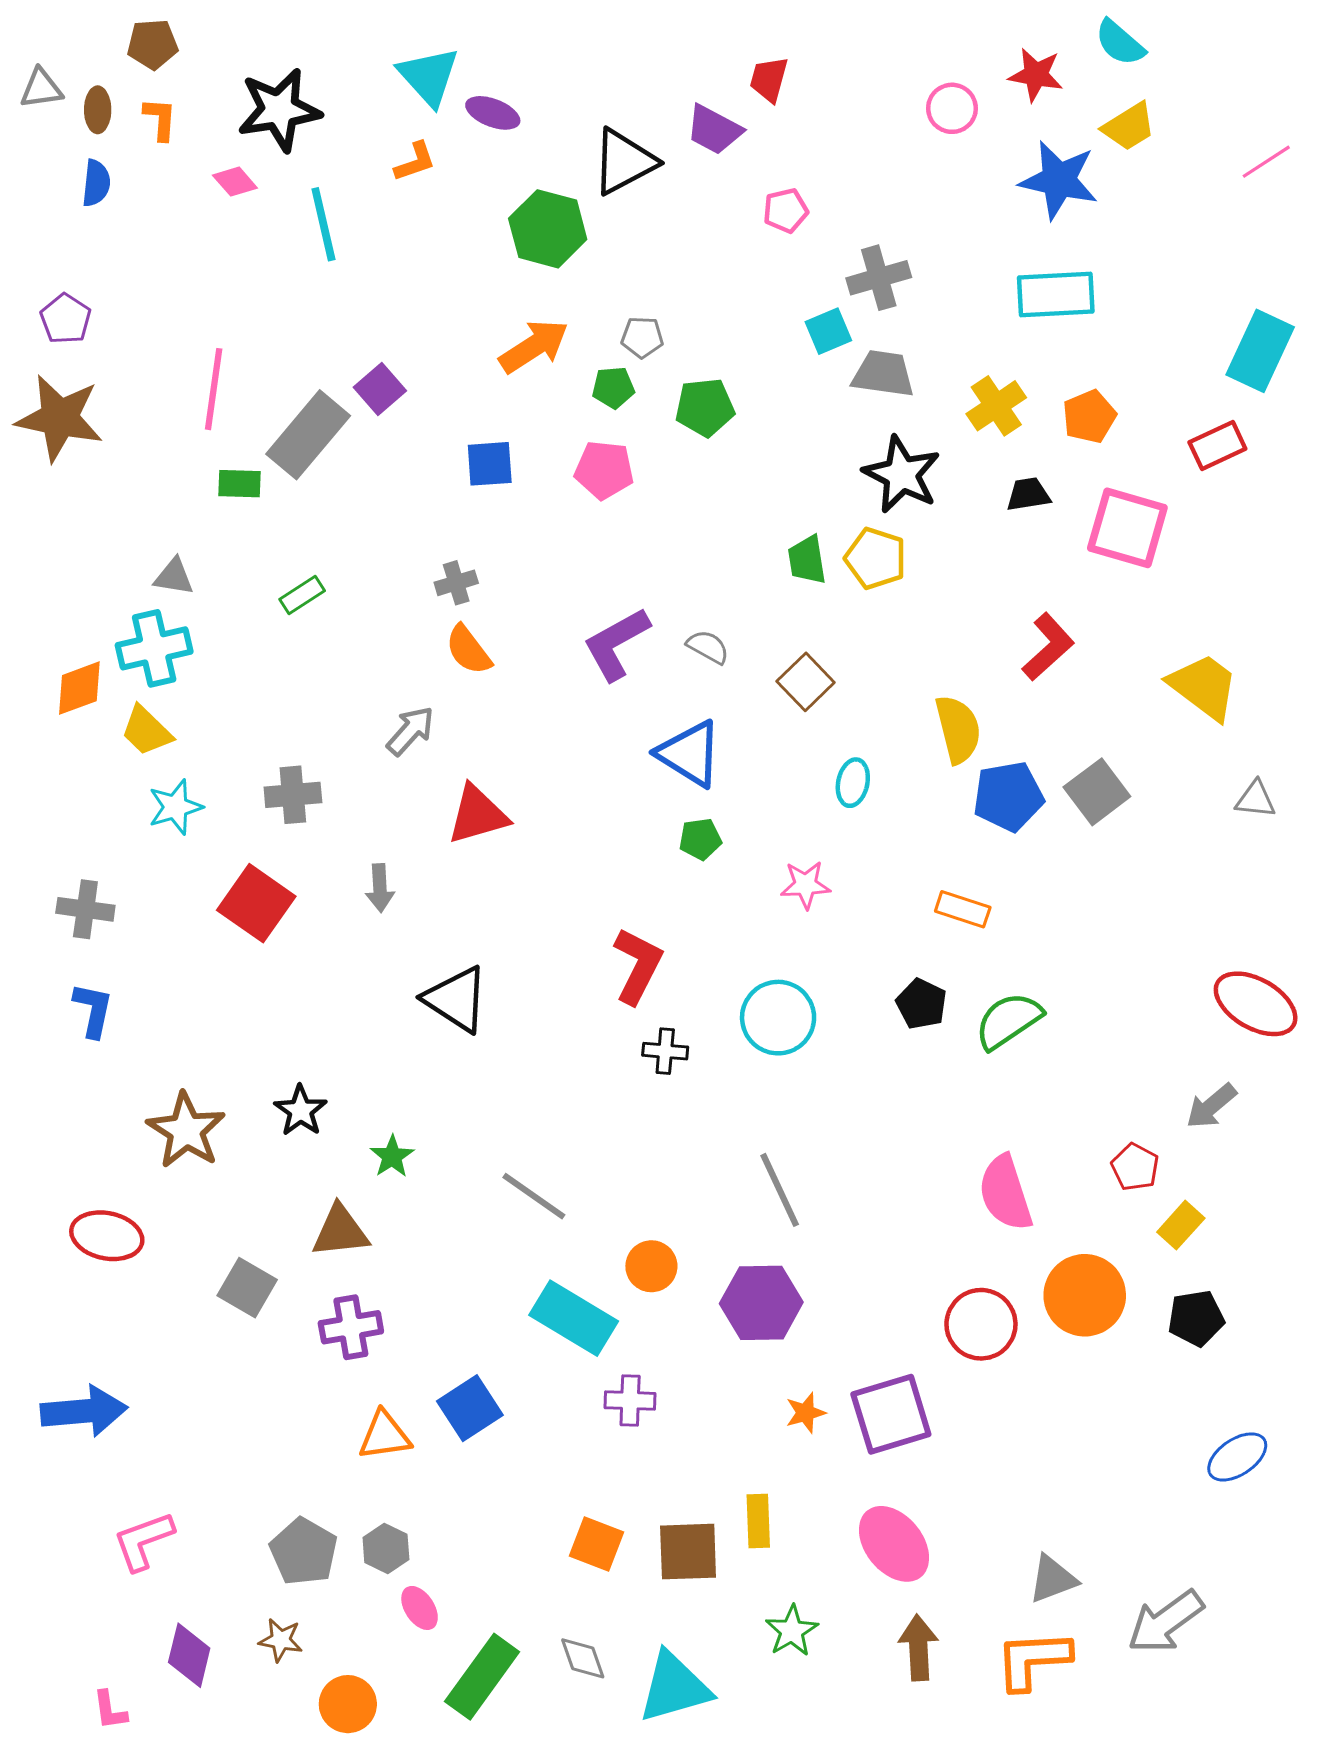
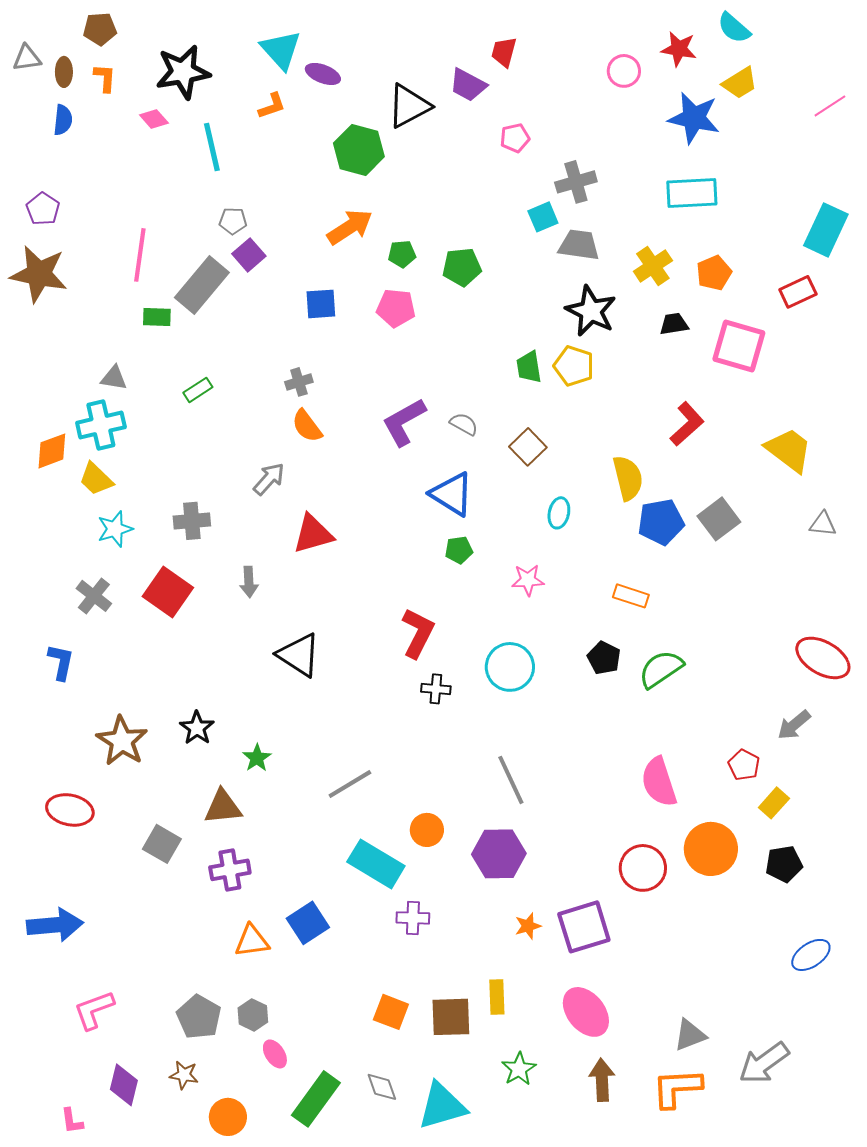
gray pentagon: (642, 337) -> (233, 221), moved
gray cross: (85, 909) -> (94, 596), moved, turned 30
gray line: (534, 1196) -> (350, 784), turned -66

